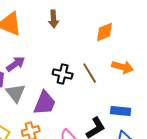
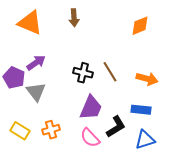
orange diamond: (105, 32) -> (140, 26), moved
orange arrow: (123, 67) -> (147, 79), moved
purple trapezoid: (45, 103) -> (91, 108), moved

